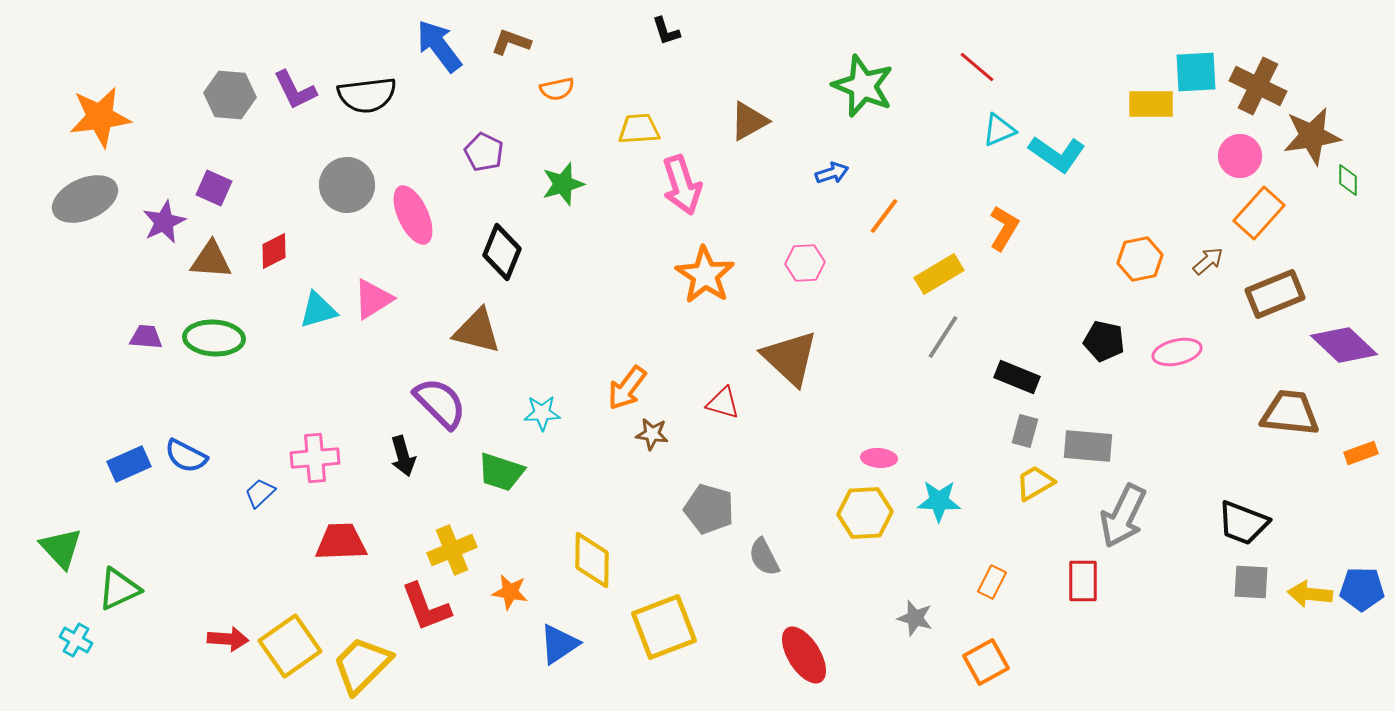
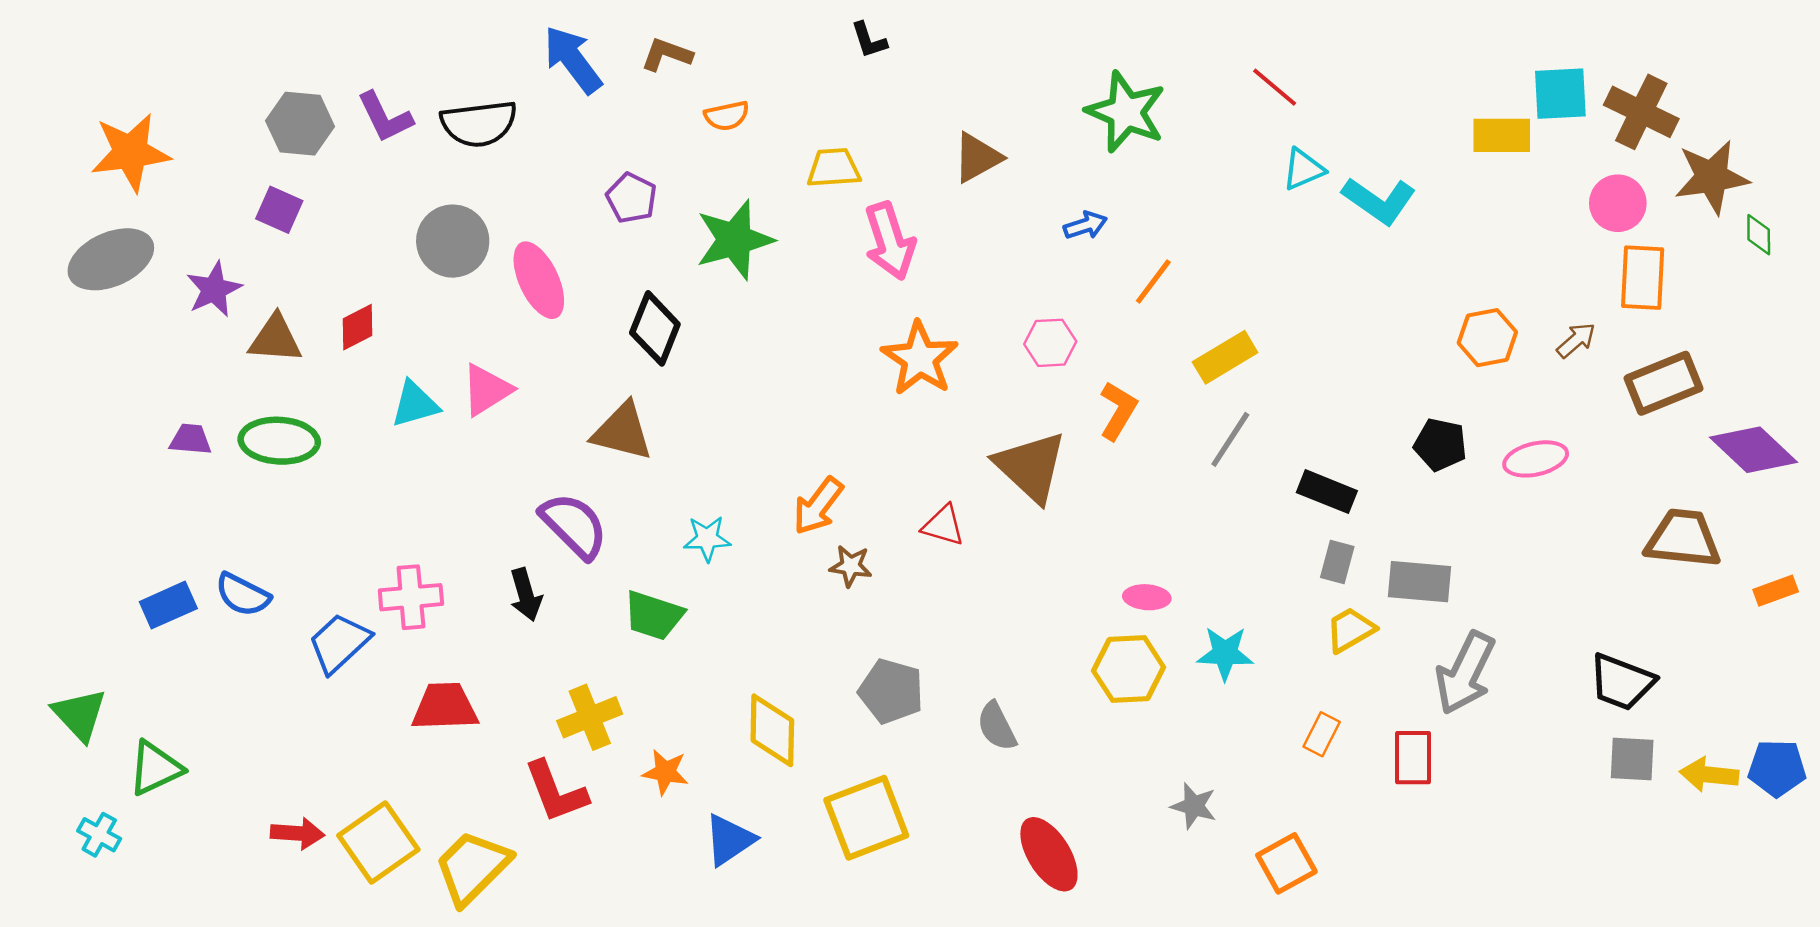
green star: (563, 184) -> (735, 240), size x1.4
purple square: (214, 188) -> (279, 210), moved
orange rectangle: (1259, 213) -> (1643, 278), turned -39
orange L-shape: (1004, 228) -> (1118, 411), moved
blue trapezoid: (260, 493) -> (339, 643), size x1.6
gray pentagon: (709, 509) -> (891, 691), moved
orange rectangle: (992, 582) -> (1322, 734), moved

